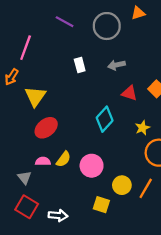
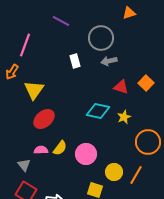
gray circle: (107, 26) -> (101, 38), moved
cyan diamond: (105, 119) -> (98, 111), turned 60
yellow star: (142, 128) -> (124, 117), moved

